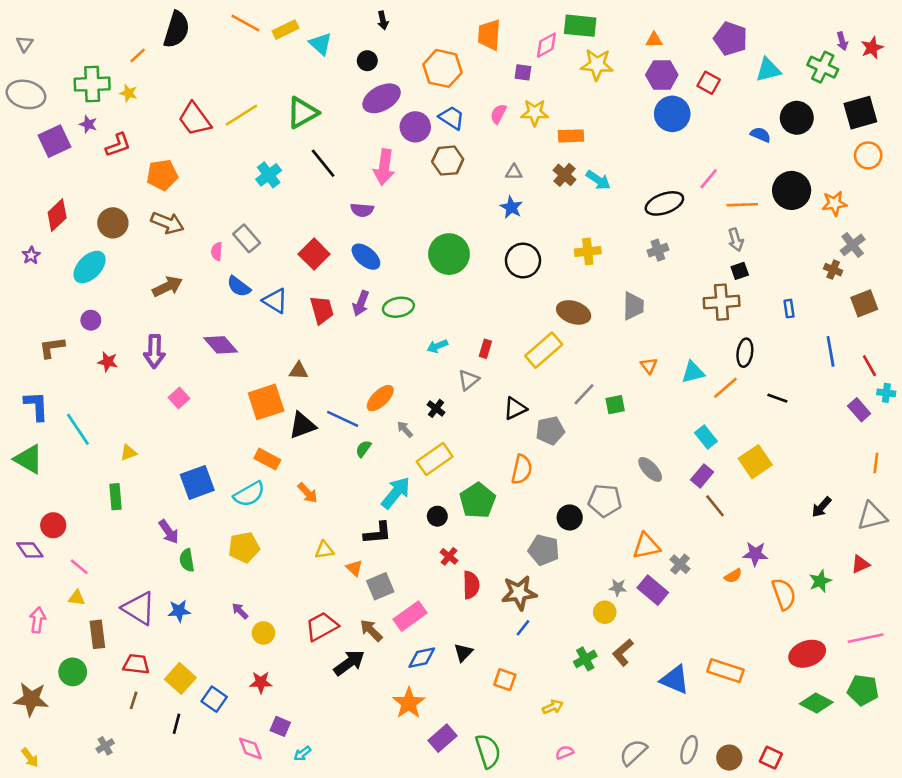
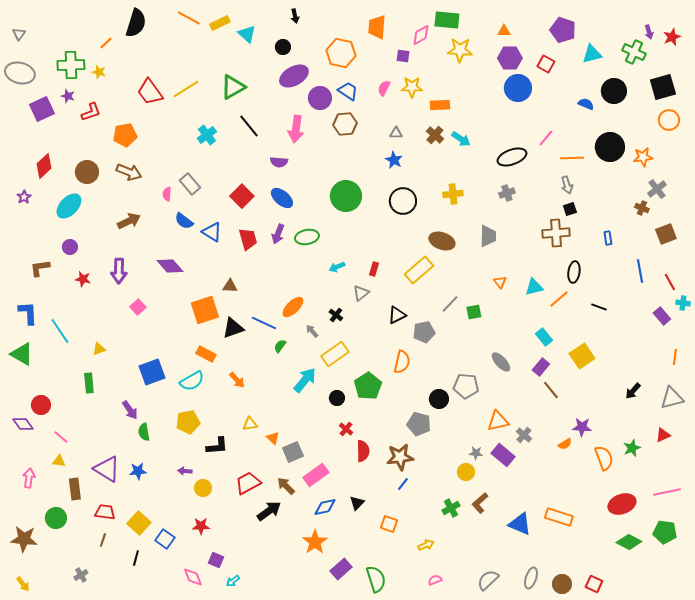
black L-shape: (378, 533) -> (217, 446), moved
purple arrow: (240, 611) -> (185, 471), turned -40

